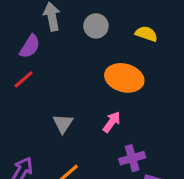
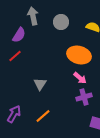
pink arrow: (112, 122) -> (80, 78), moved, turned 96
purple cross: (132, 158) -> (84, 97), moved

